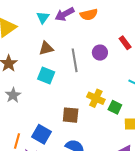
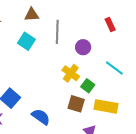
purple circle: (100, 53) -> (83, 47), moved
brown square: (71, 115) -> (76, 104), moved

